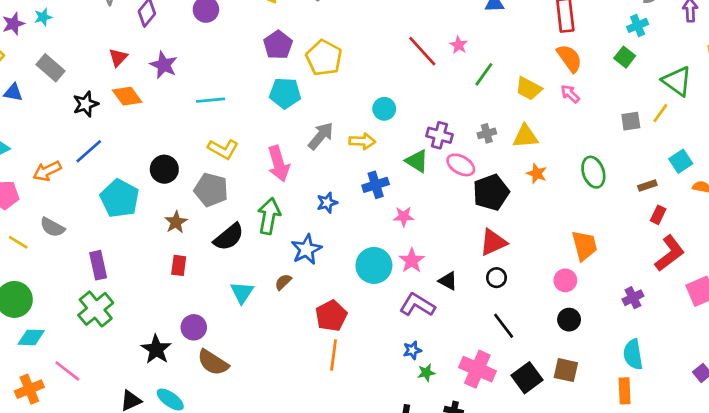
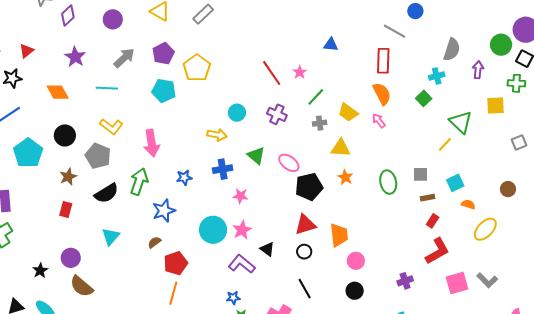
red triangle: (118, 57) -> (26, 51), moved
orange diamond: (127, 96) -> (58, 92), moved
gray square: (631, 121) -> (421, 174), moved
gray cross: (487, 133) -> (320, 123), moved
purple cross: (439, 135) -> (277, 114), moved
gray arrow: (321, 136) -> (124, 58), moved
orange trapezoid: (584, 246) -> (339, 235), moved
brown semicircle: (283, 282) -> (154, 242), moved
black star: (156, 349) -> (40, 271), size x0.7

